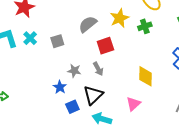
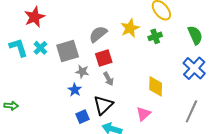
gray square: (57, 41) -> (68, 51), size x1.6
red square: (105, 46) -> (104, 58), moved
gray star: (74, 71) -> (82, 72), moved
blue star: (60, 87) -> (75, 90), moved

